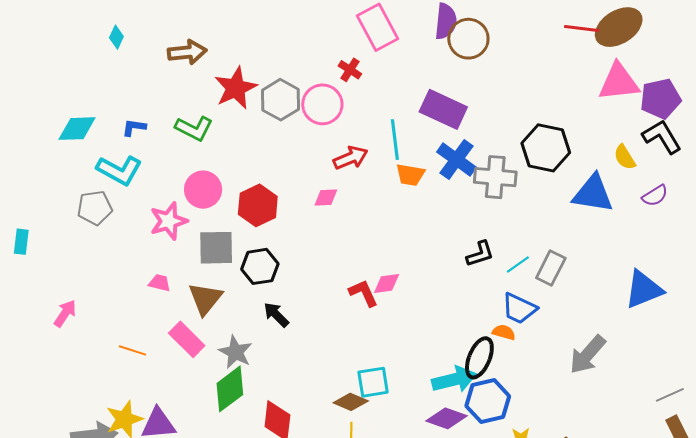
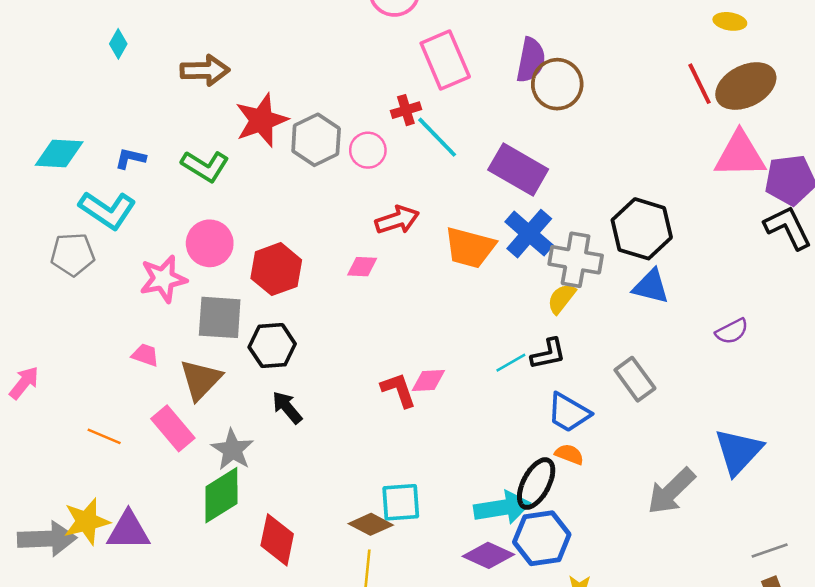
red line: (582, 28) -> (700, 84), turned 52
red cross: (350, 70) -> (406, 110), turned 35
pink circle: (322, 104) -> (368, 150), size x0.7
cyan line: (395, 140) -> (437, 137), moved, turned -42
yellow semicircle: (625, 157) -> (561, 299), moved, turned 64
orange trapezoid: (410, 175) -> (470, 248), size x1.4
blue triangle: (593, 194) -> (651, 286), moved, size x0.7
purple semicircle: (655, 196) -> (732, 331), moved
cyan line: (518, 264) -> (511, 363), moved
gray rectangle: (551, 268) -> (635, 379), turned -68
blue triangle: (644, 289) -> (738, 452), moved, turned -30
blue trapezoid: (519, 309) -> (569, 413), moved

